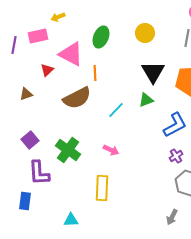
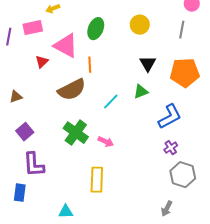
black triangle: (153, 72) -> (148, 64), size x0.7
brown triangle: (26, 94) -> (16, 97), moved
green cross: (68, 150) -> (76, 133), moved

